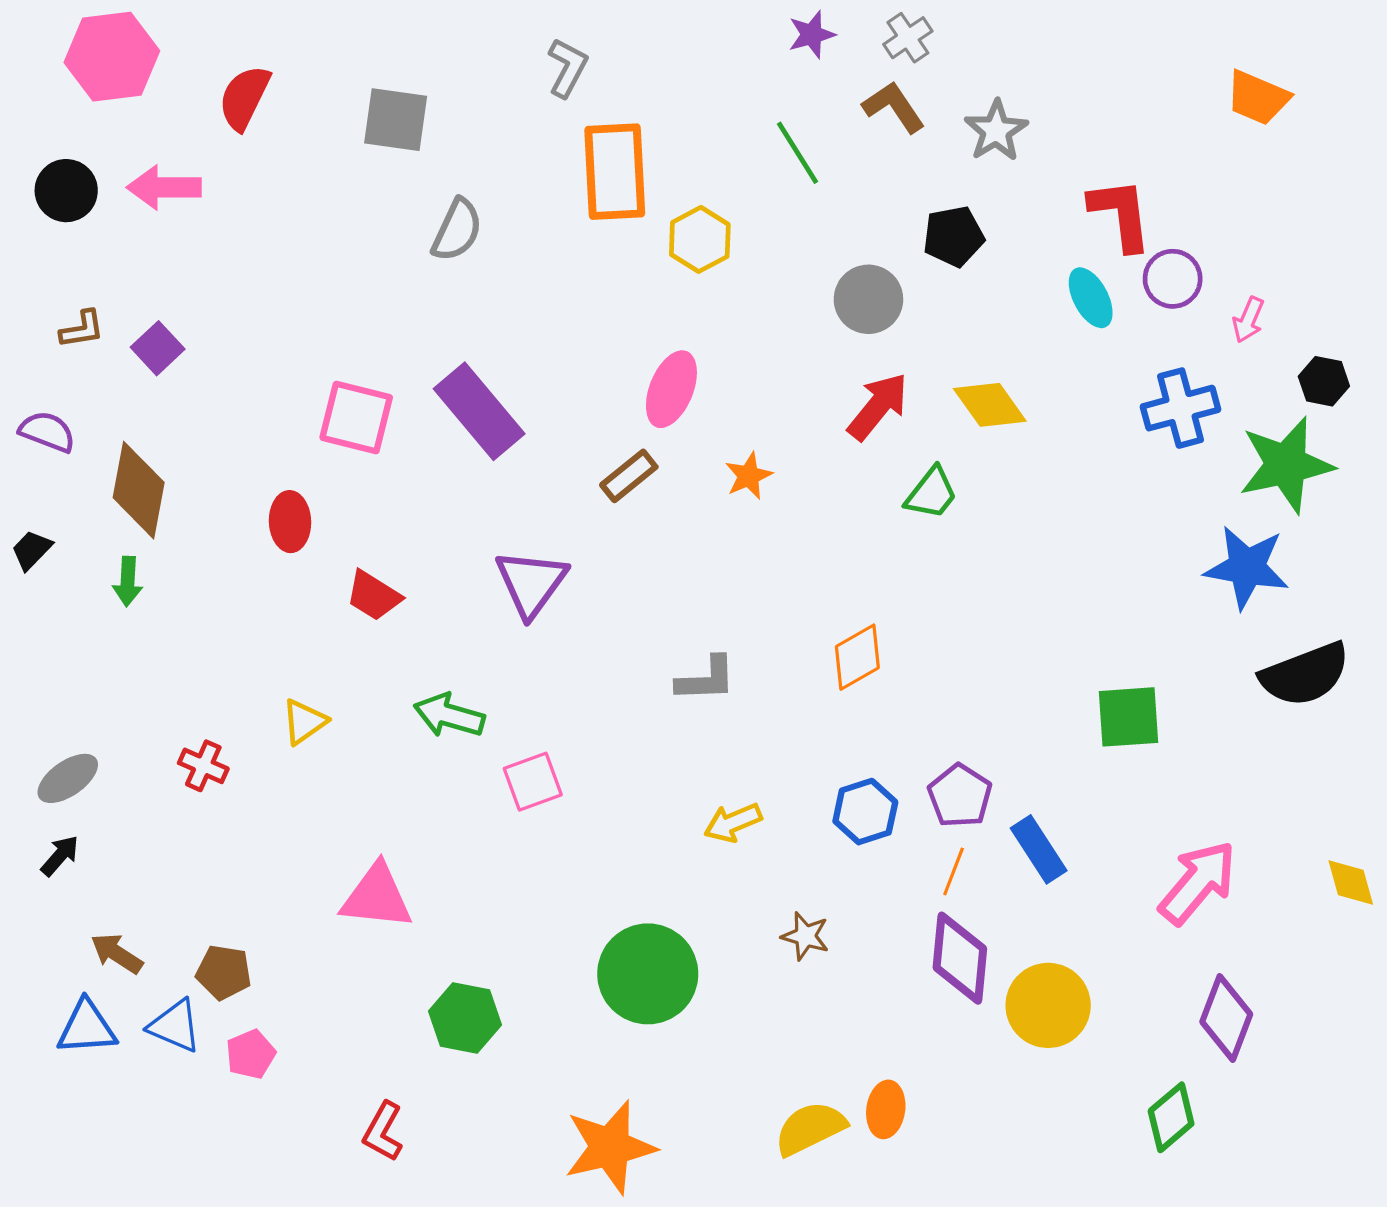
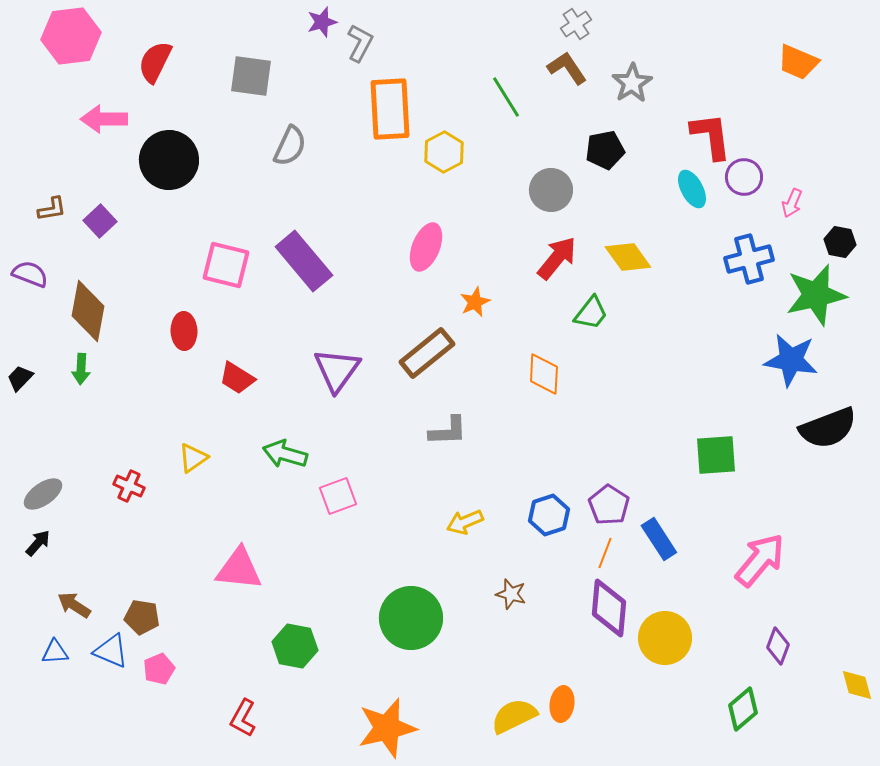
purple star: (812, 35) -> (322, 22), moved
black circle: (66, 191) -> (169, 160), moved, size x1.5
brown rectangle: (629, 476) -> (427, 353), moved, size x1.5
black trapezoid: (32, 550) -> (20, 378), moved
orange diamond: (857, 657) -> (544, 374), moved, turned -57
yellow diamond: (1351, 882) -> (857, 685), moved
purple diamond: (1226, 1018) -> (778, 646), size x0.7
blue triangle: (87, 1027) -> (55, 652), size x0.7

